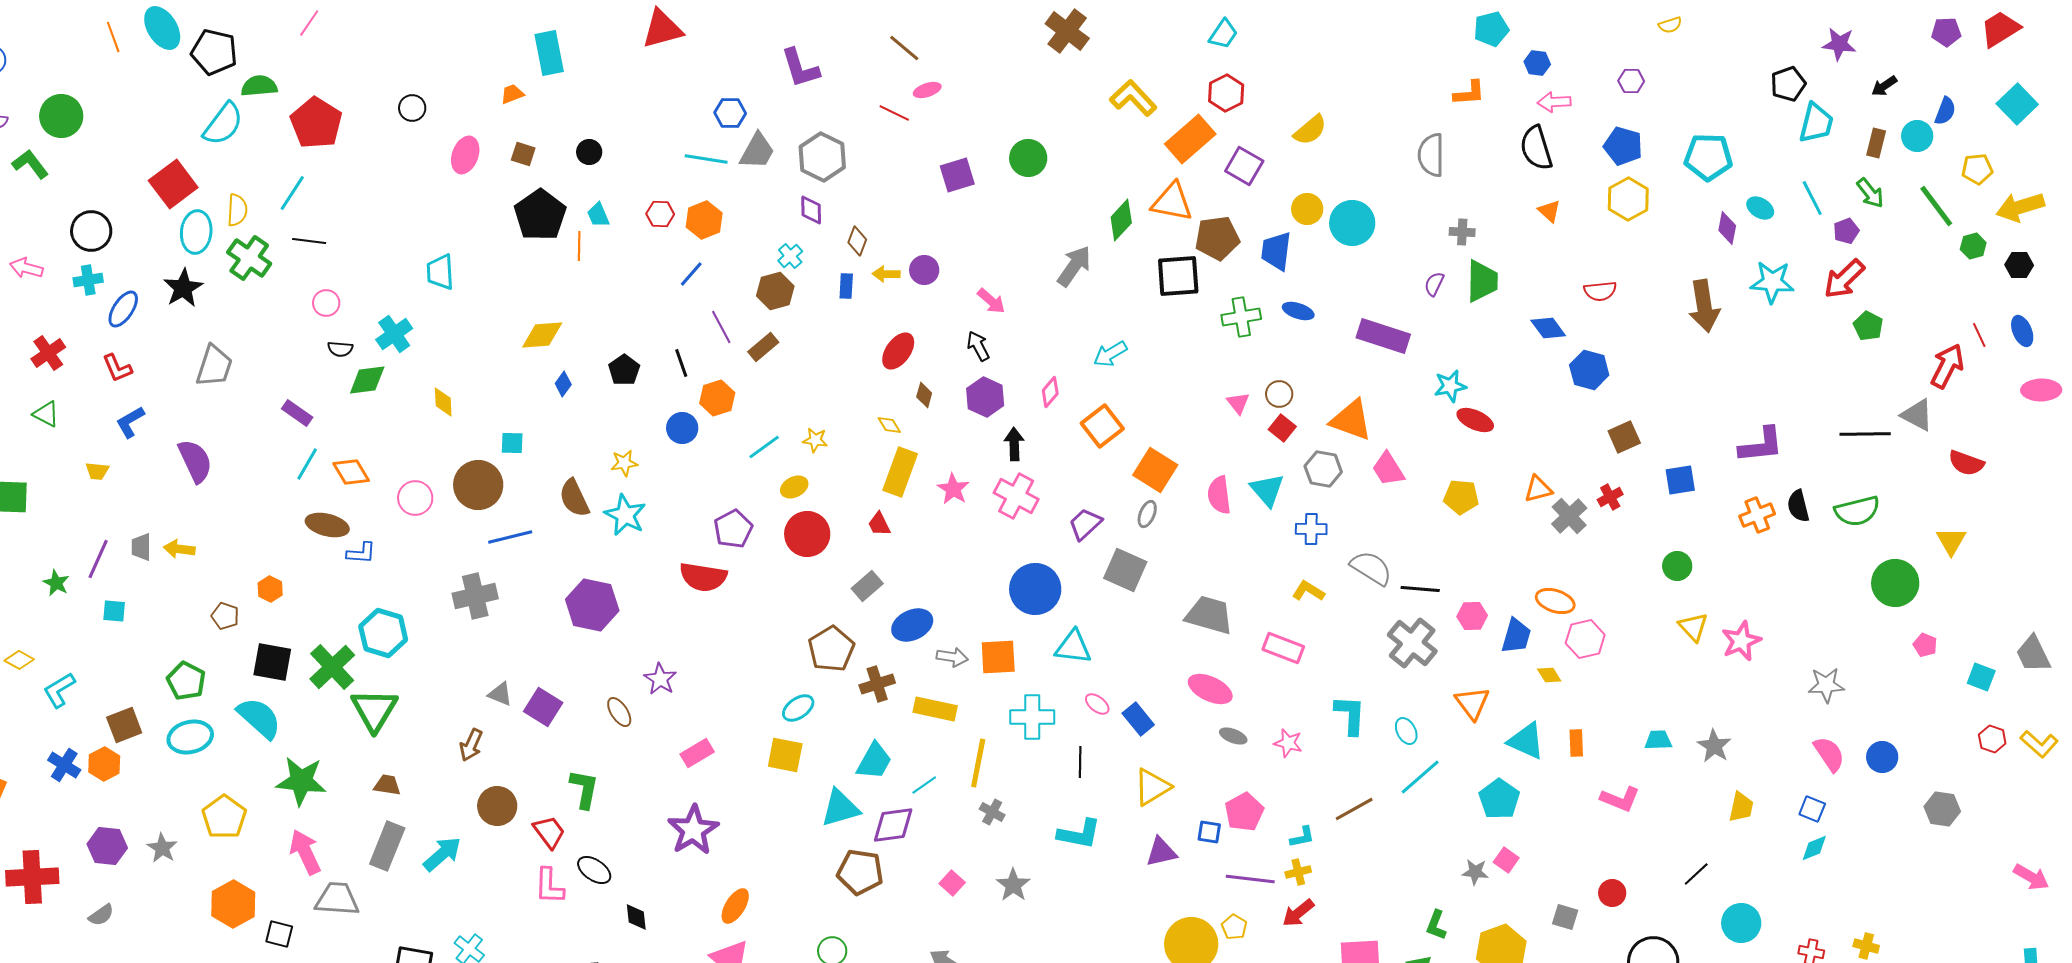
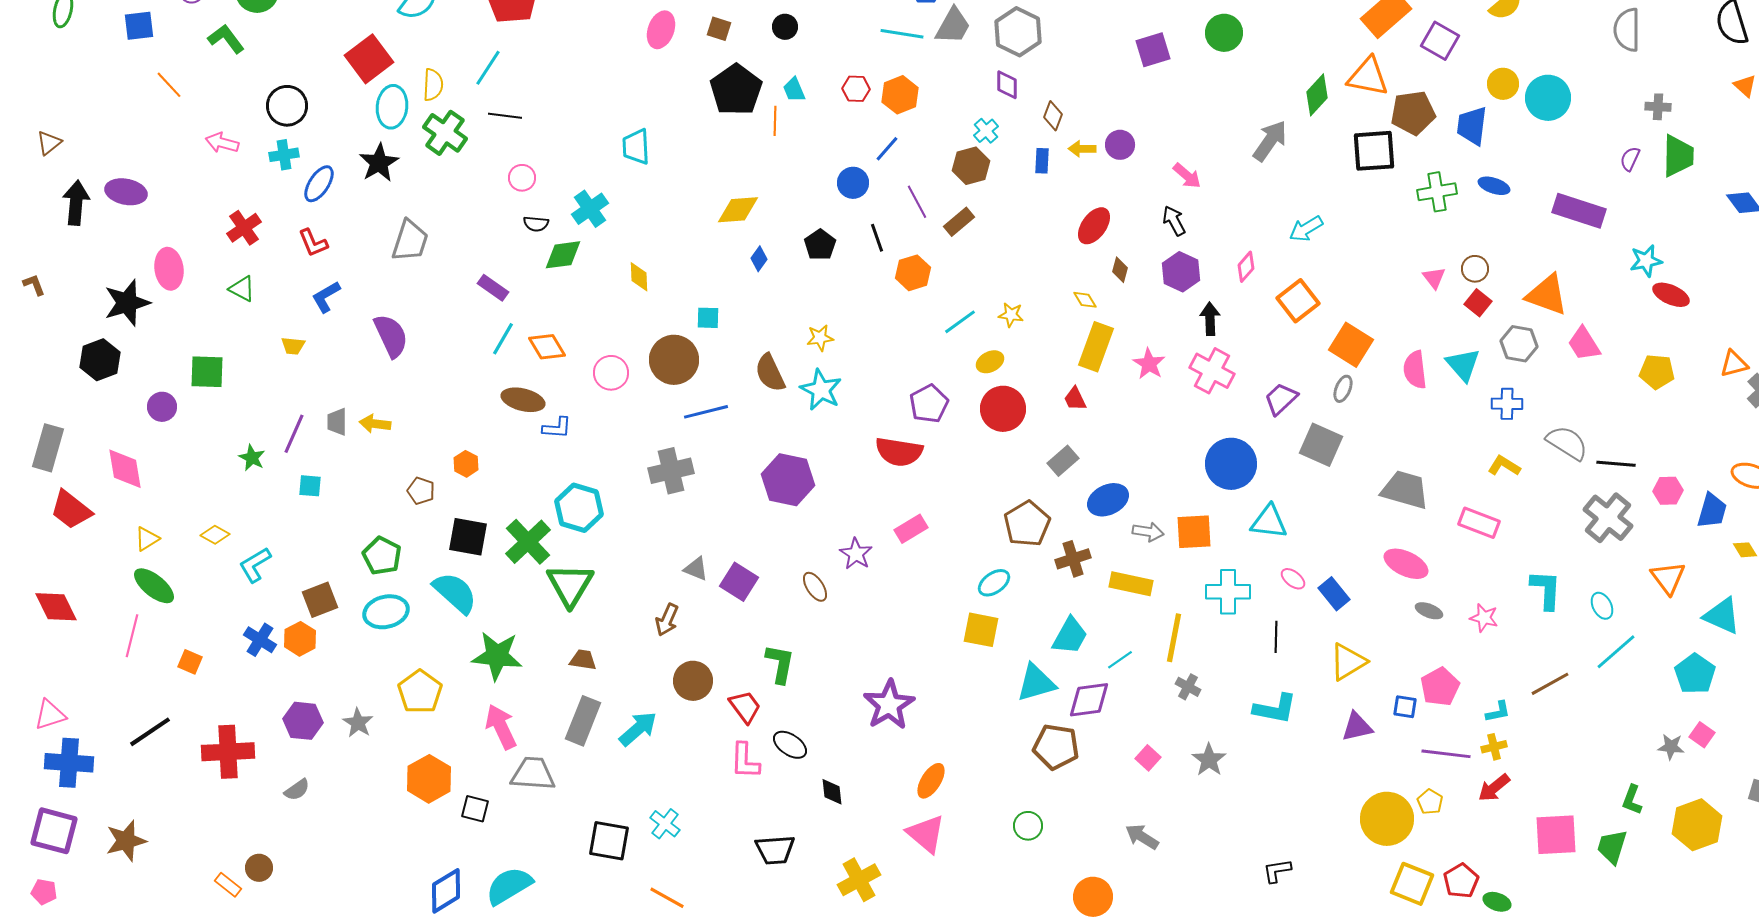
blue circle: (682, 428) -> (853, 183), moved
pink rectangle: (697, 753) -> (911, 529), moved

